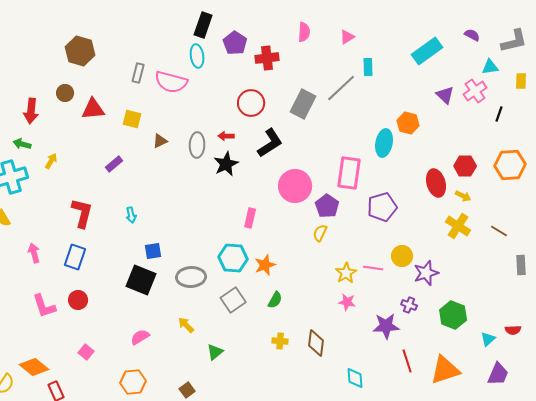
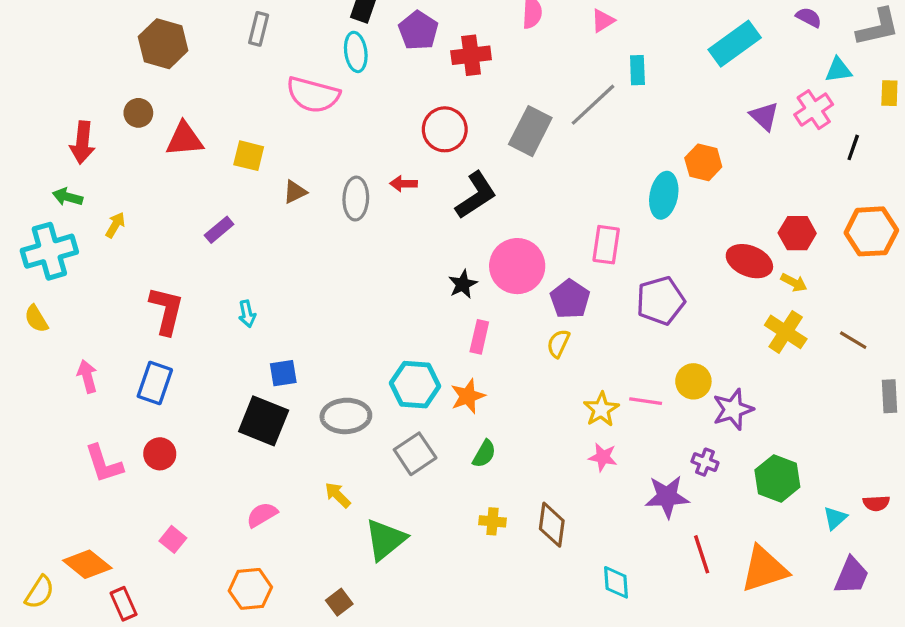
gray rectangle: (138, 73) -> (259, 29), moved
black star: (226, 164) -> (463, 284), moved, size x0.7
pink rectangle: (349, 173) -> (606, 245), size x0.7
red ellipse: (436, 183) -> (749, 261), turned -52
pink rectangle: (250, 218) -> (479, 337), moved
green triangle: (215, 352) -> (385, 539), size x1.6

